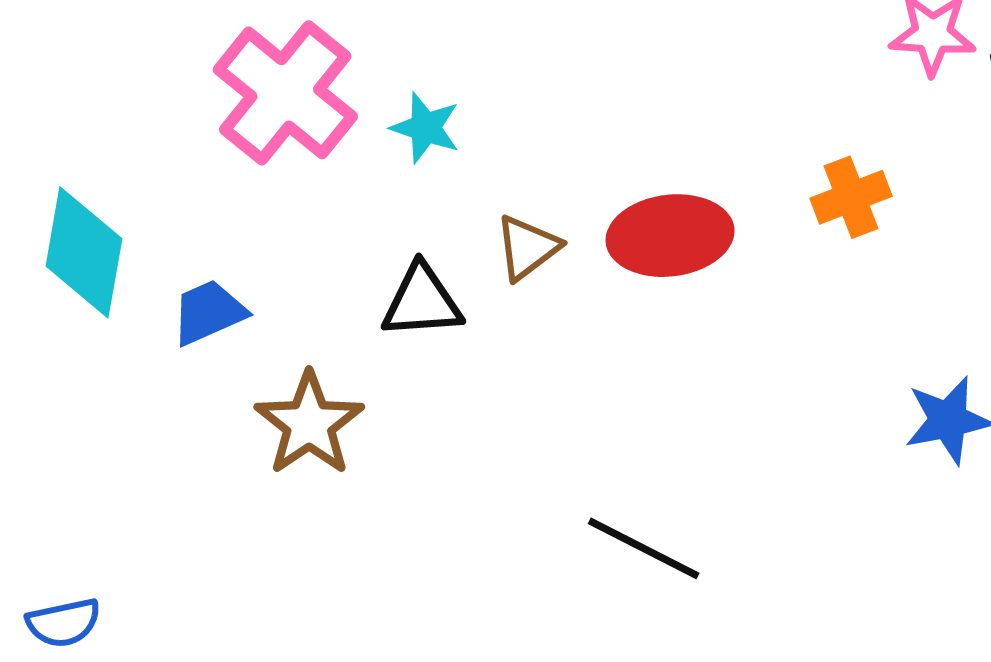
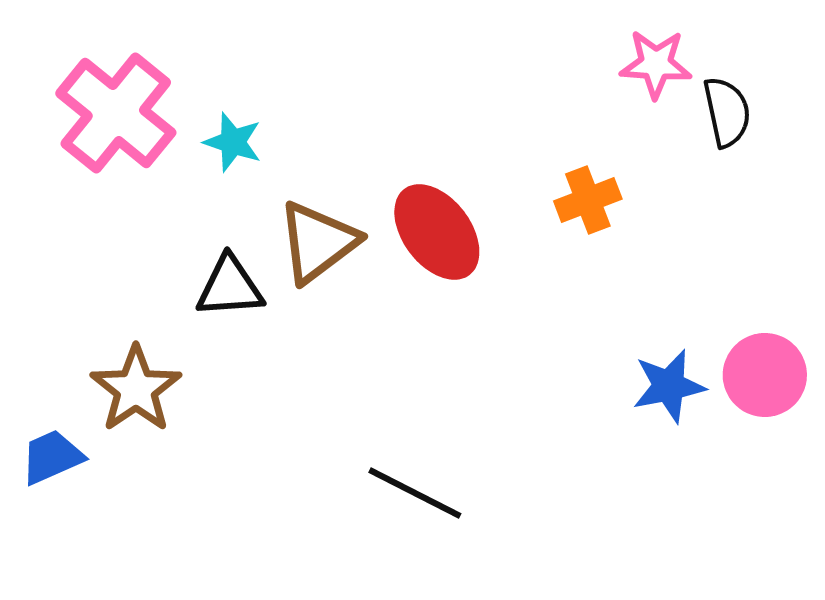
red ellipse: (670, 236) -> (437, 232), turned 60
brown triangle: (527, 248) -> (318, 242), size x1.5
blue trapezoid: (209, 312) -> (52, 457), moved

